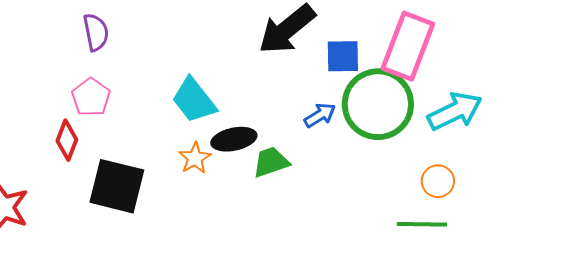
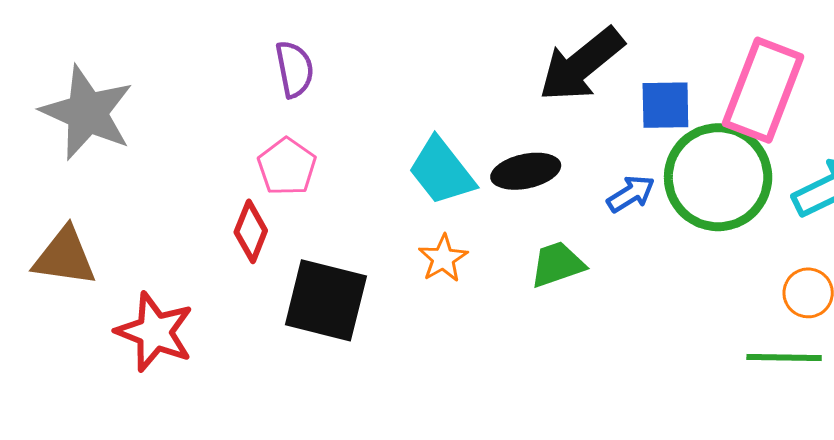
black ellipse: (234, 139) -> (526, 171), moved

